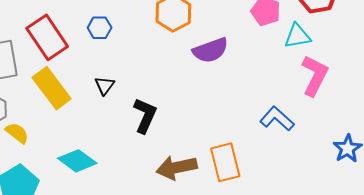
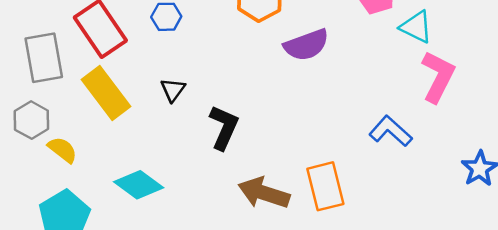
cyan triangle: (297, 36) -> (416, 27), turned 36
brown arrow: (177, 167) -> (264, 193), turned 30

